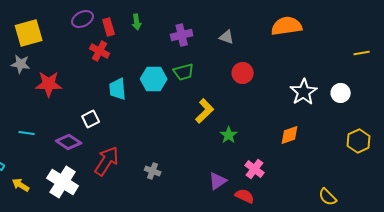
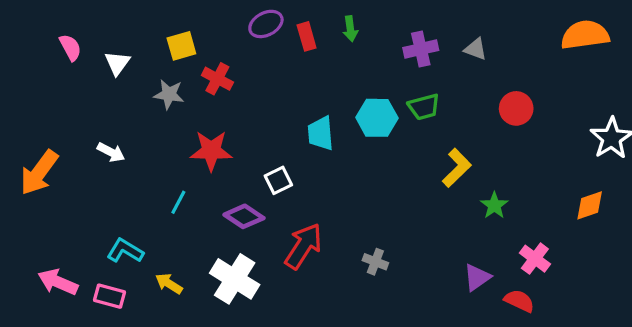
yellow square: (29, 33) -> (181, 46), size x0.7
gray triangle: (227, 37) -> (475, 49), moved
red cross: (100, 51) -> (217, 79), moved
red star: (49, 84) -> (211, 151), moved
cyan line: (27, 133) -> (178, 202), turned -70

